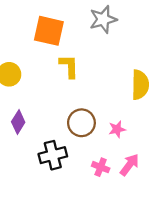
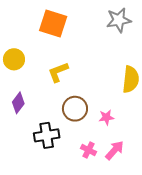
gray star: (103, 19) -> (119, 20), moved
yellow L-shape: (69, 66) -> (58, 72), moved, turned -115

